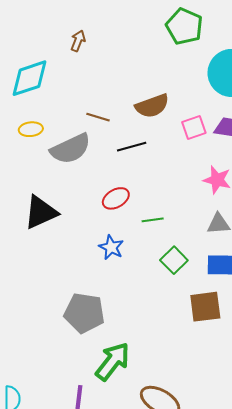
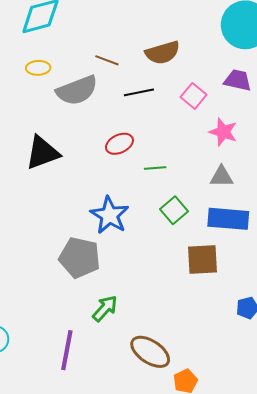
pink square: (194, 127) -> (194, 96), moved, turned -35
blue star: (111, 247) -> (110, 215), moved, size x1.5
green arrow: (113, 361) -> (105, 308), size x0.7

